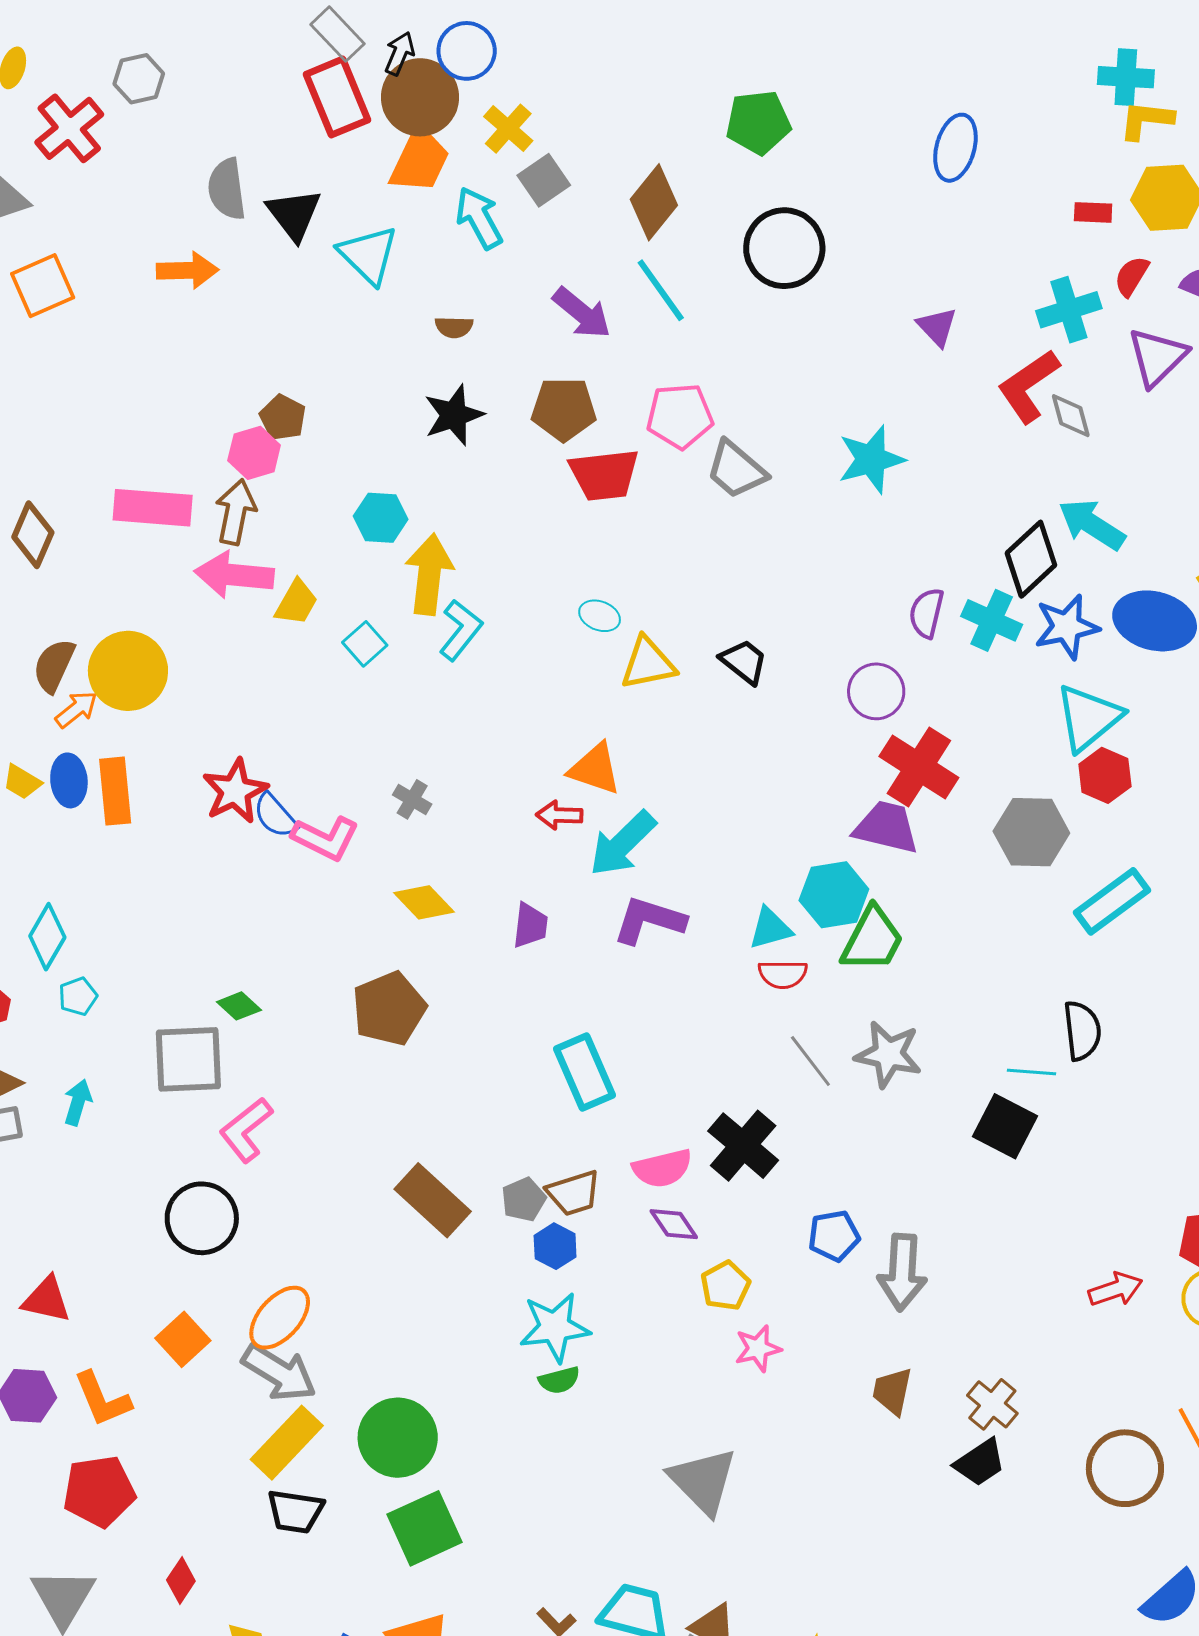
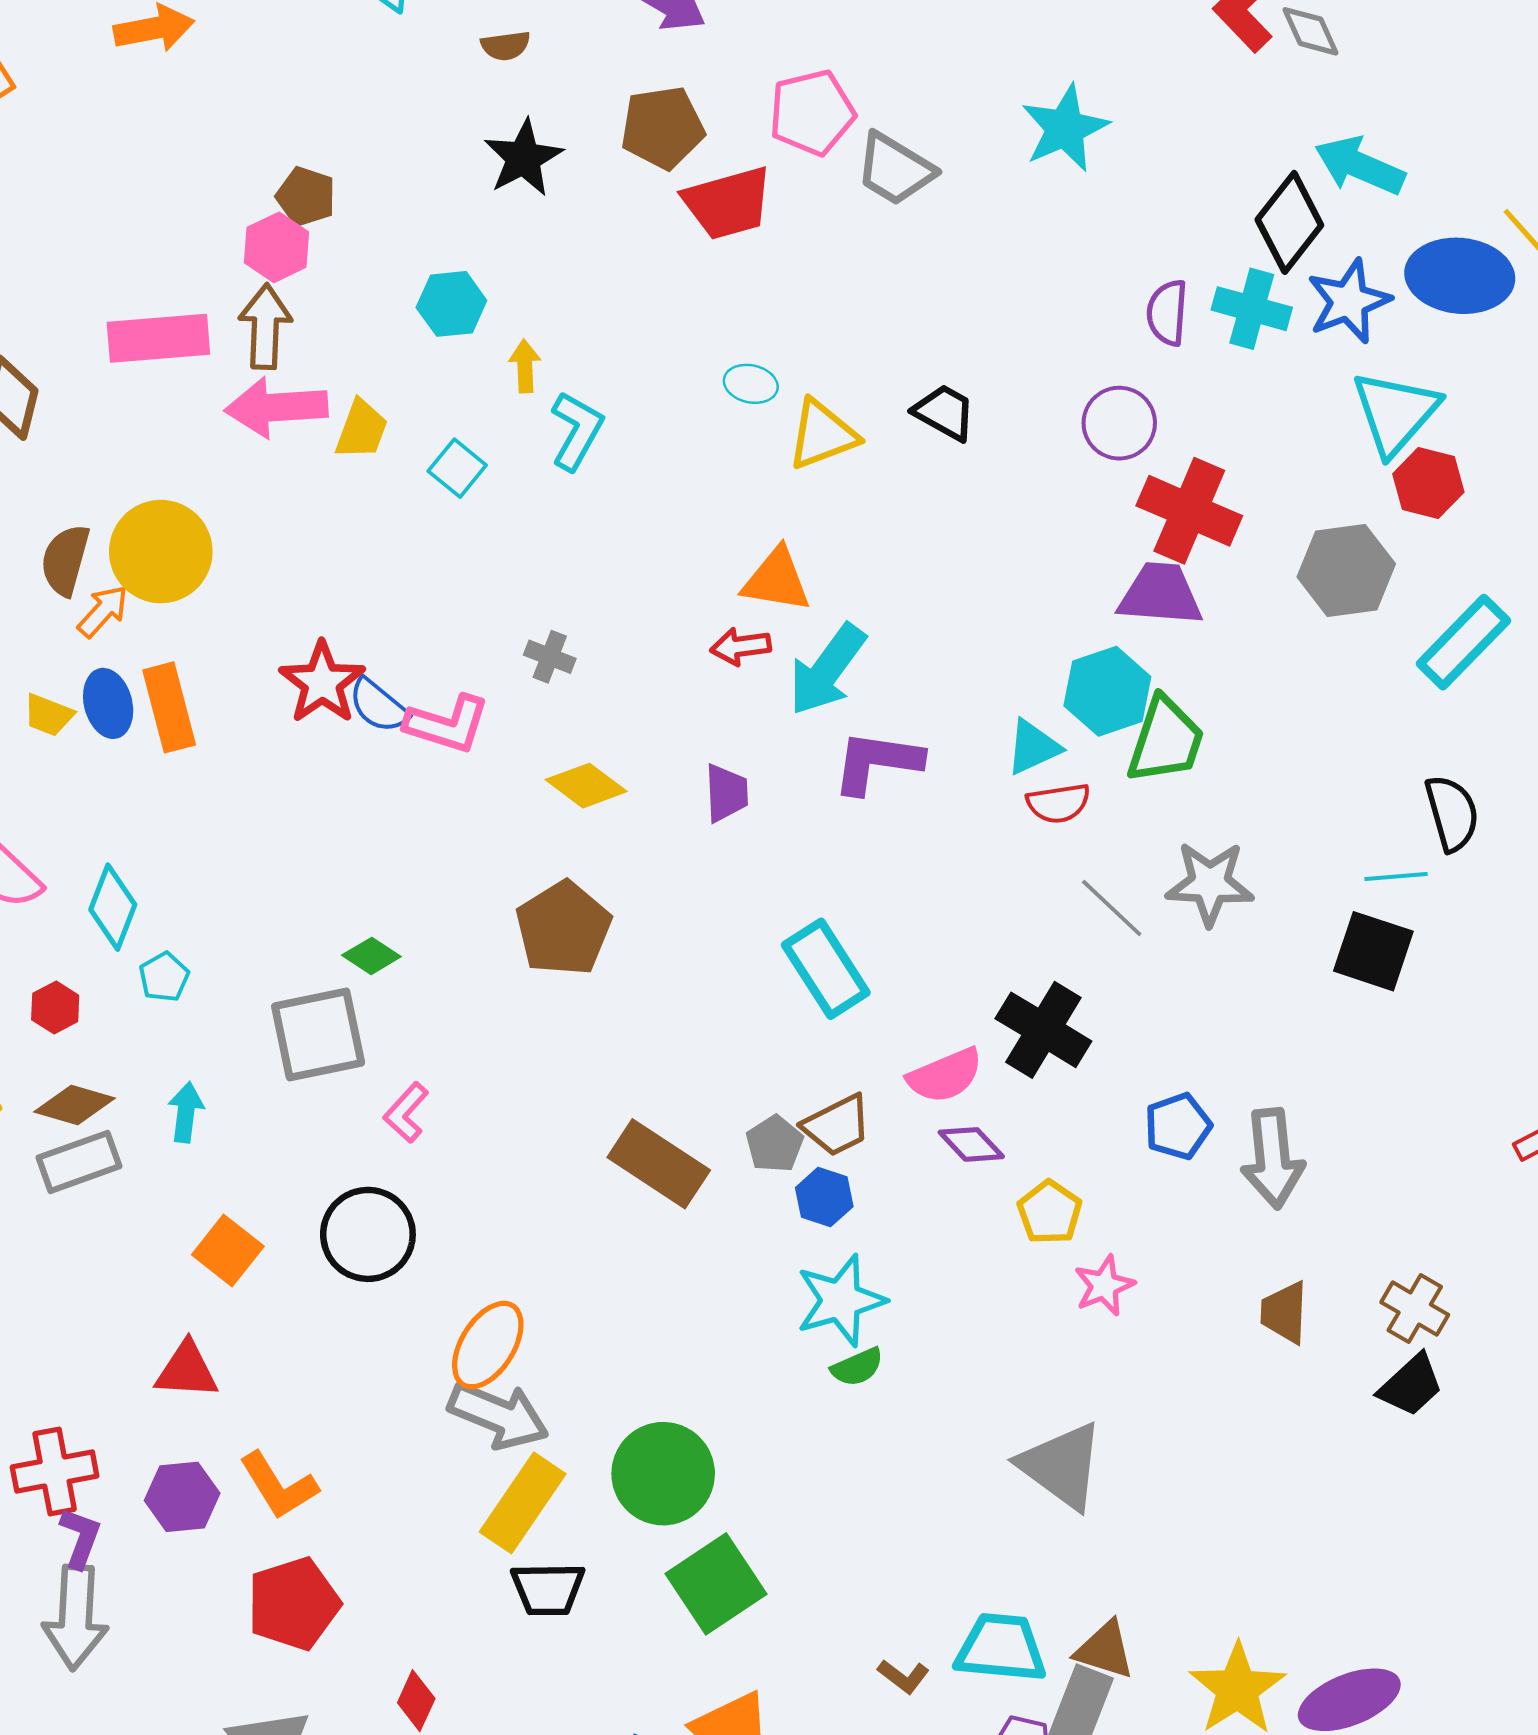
yellow arrow: (429, 574) -> (525, 366), size x0.5
pink L-shape: (246, 1130) -> (406, 1113), size x0.7
orange square: (183, 1339) -> (228, 1251), moved

